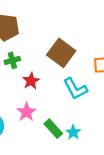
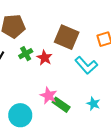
red star: (31, 81) -> (45, 58), moved
green rectangle: (53, 129) -> (61, 105), moved

